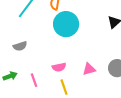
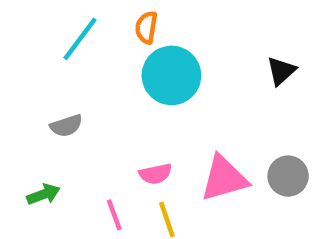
pink triangle: (89, 69) -> (224, 178), size x1.6
pink line: (34, 80) -> (114, 215), moved

